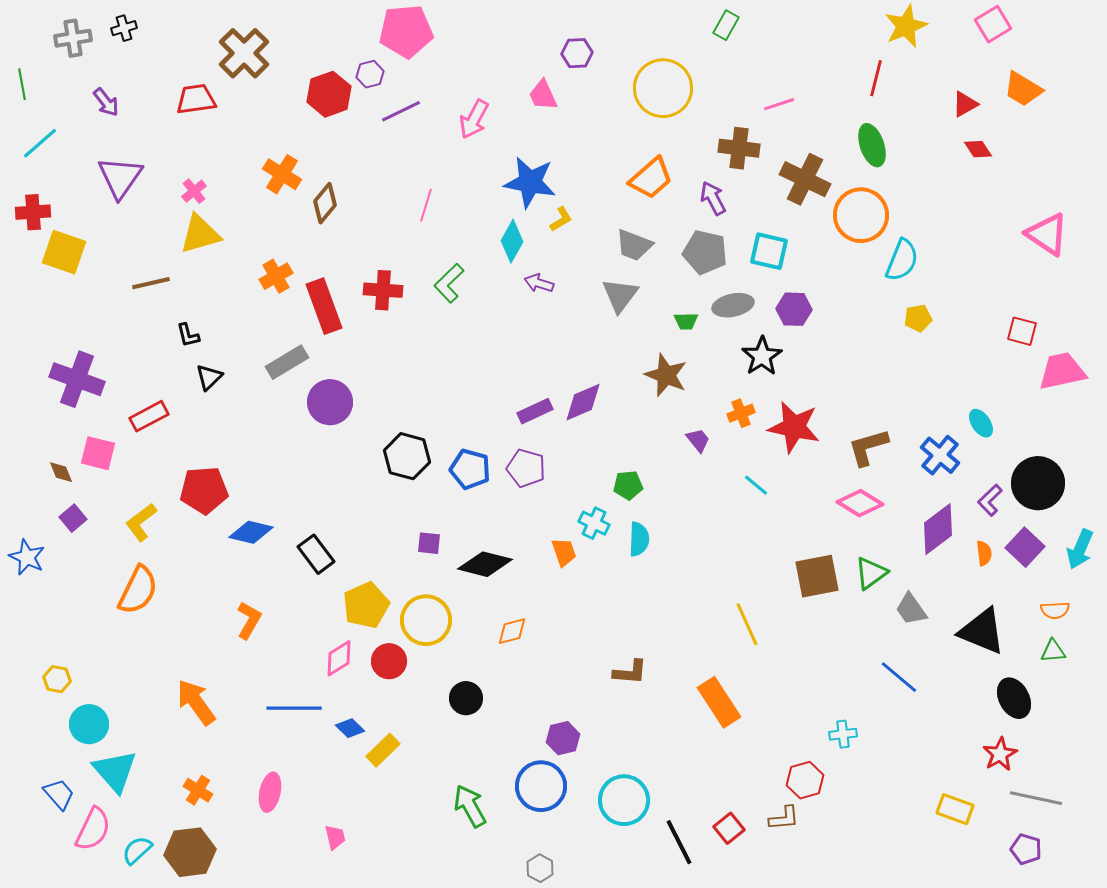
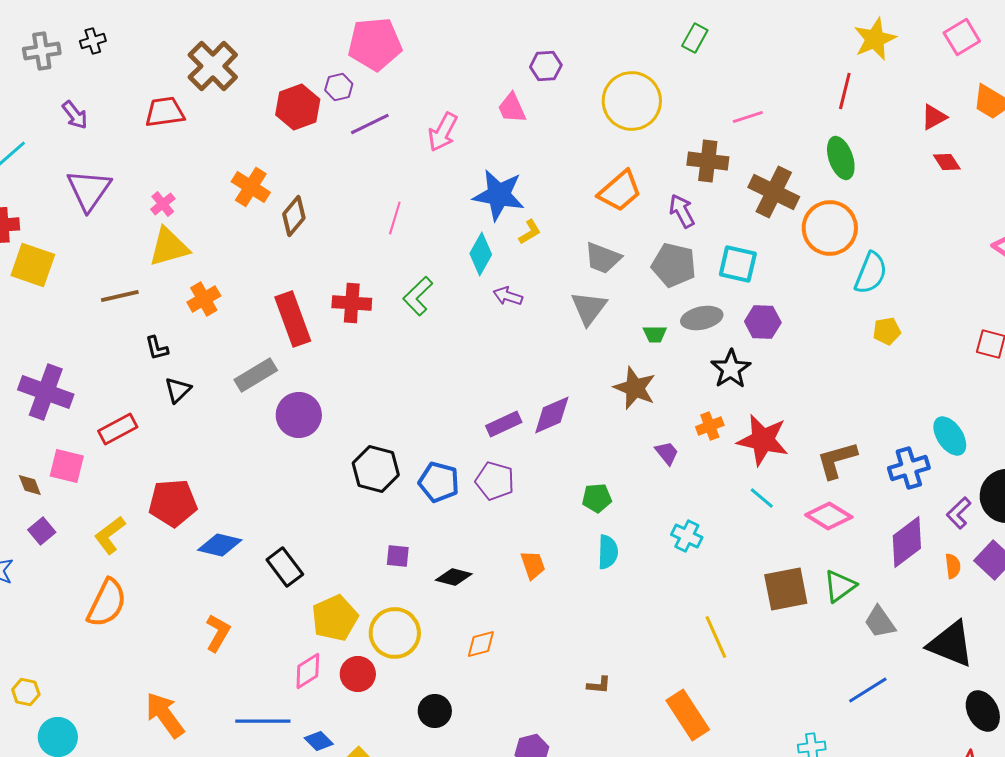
orange cross: (276, 276) -> (204, 299), moved
cyan ellipse: (981, 423) -> (950, 436), size x1.4
blue cross: (940, 455) -> (909, 468), turned 33
cyan line: (756, 485) -> (762, 498), moved
cyan cross: (594, 523) -> (687, 536), moved
black diamond: (485, 564) -> (454, 577), size x0.7
brown L-shape: (630, 672) -> (599, 685), size x0.7
blue line: (899, 677) -> (868, 690), turned -72

